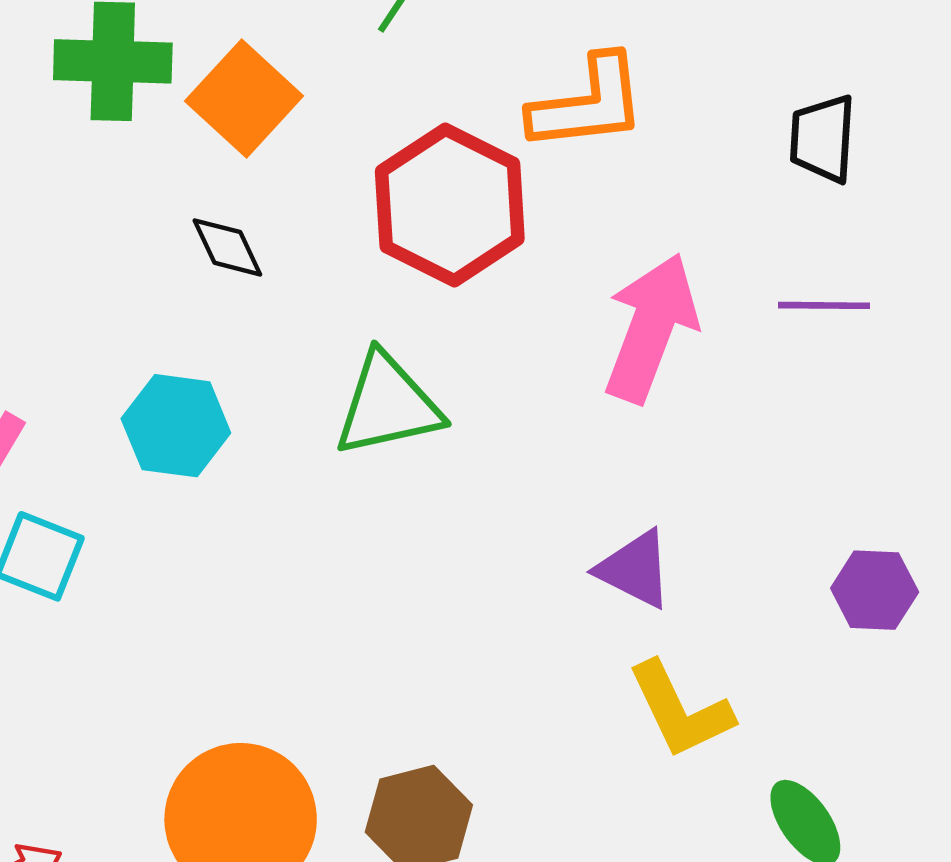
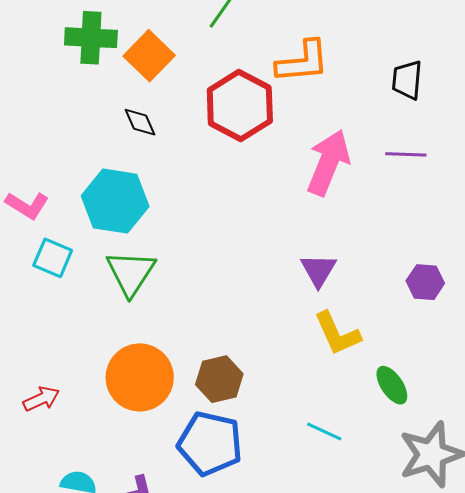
green triangle: (388, 405) -> (131, 273), moved, turned -46
cyan hexagon: (176, 426) -> (115, 201), size x1.4
purple triangle: (635, 569) -> (318, 270), turned 33

